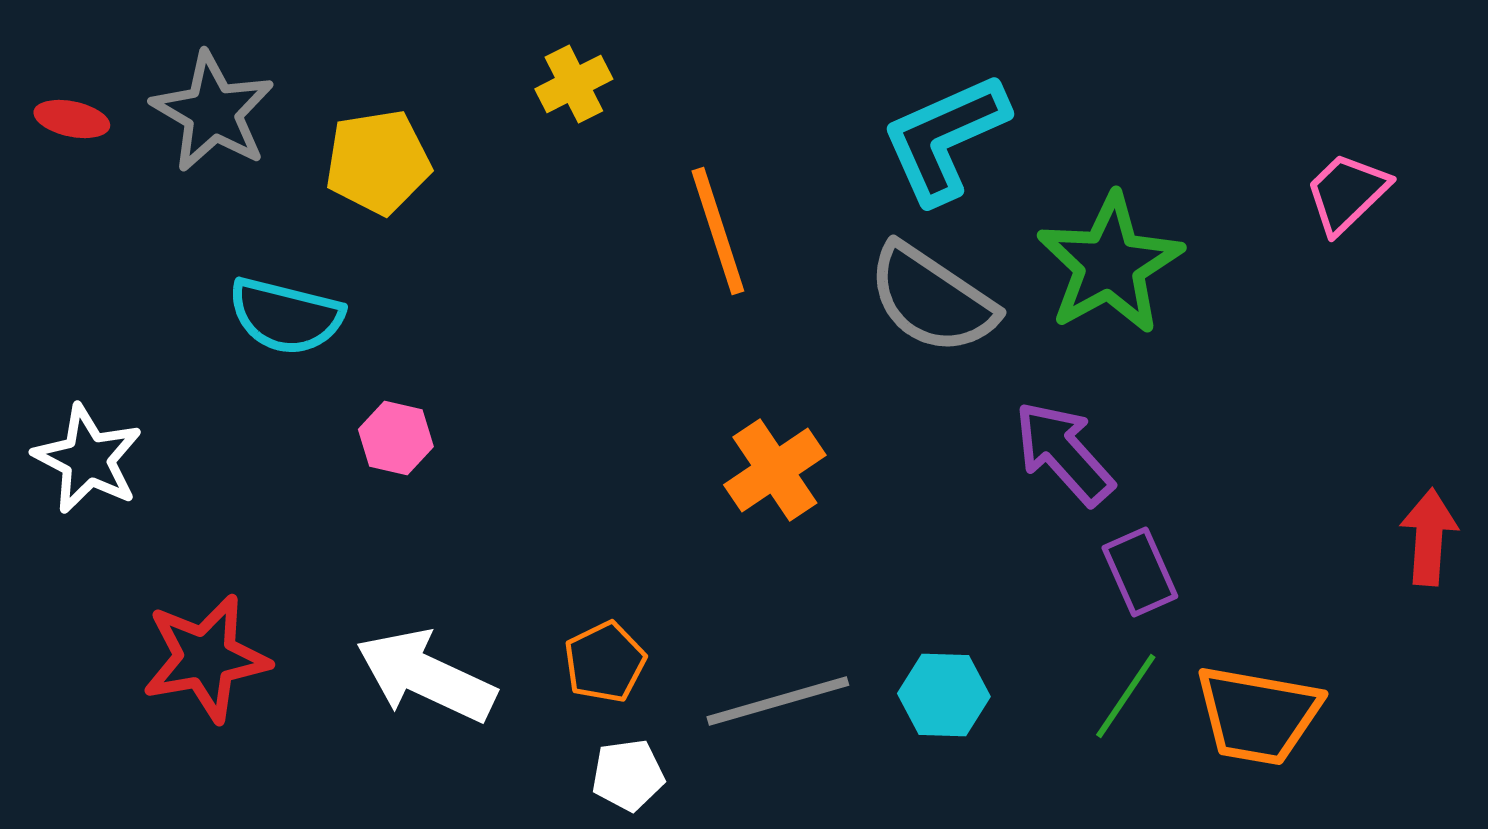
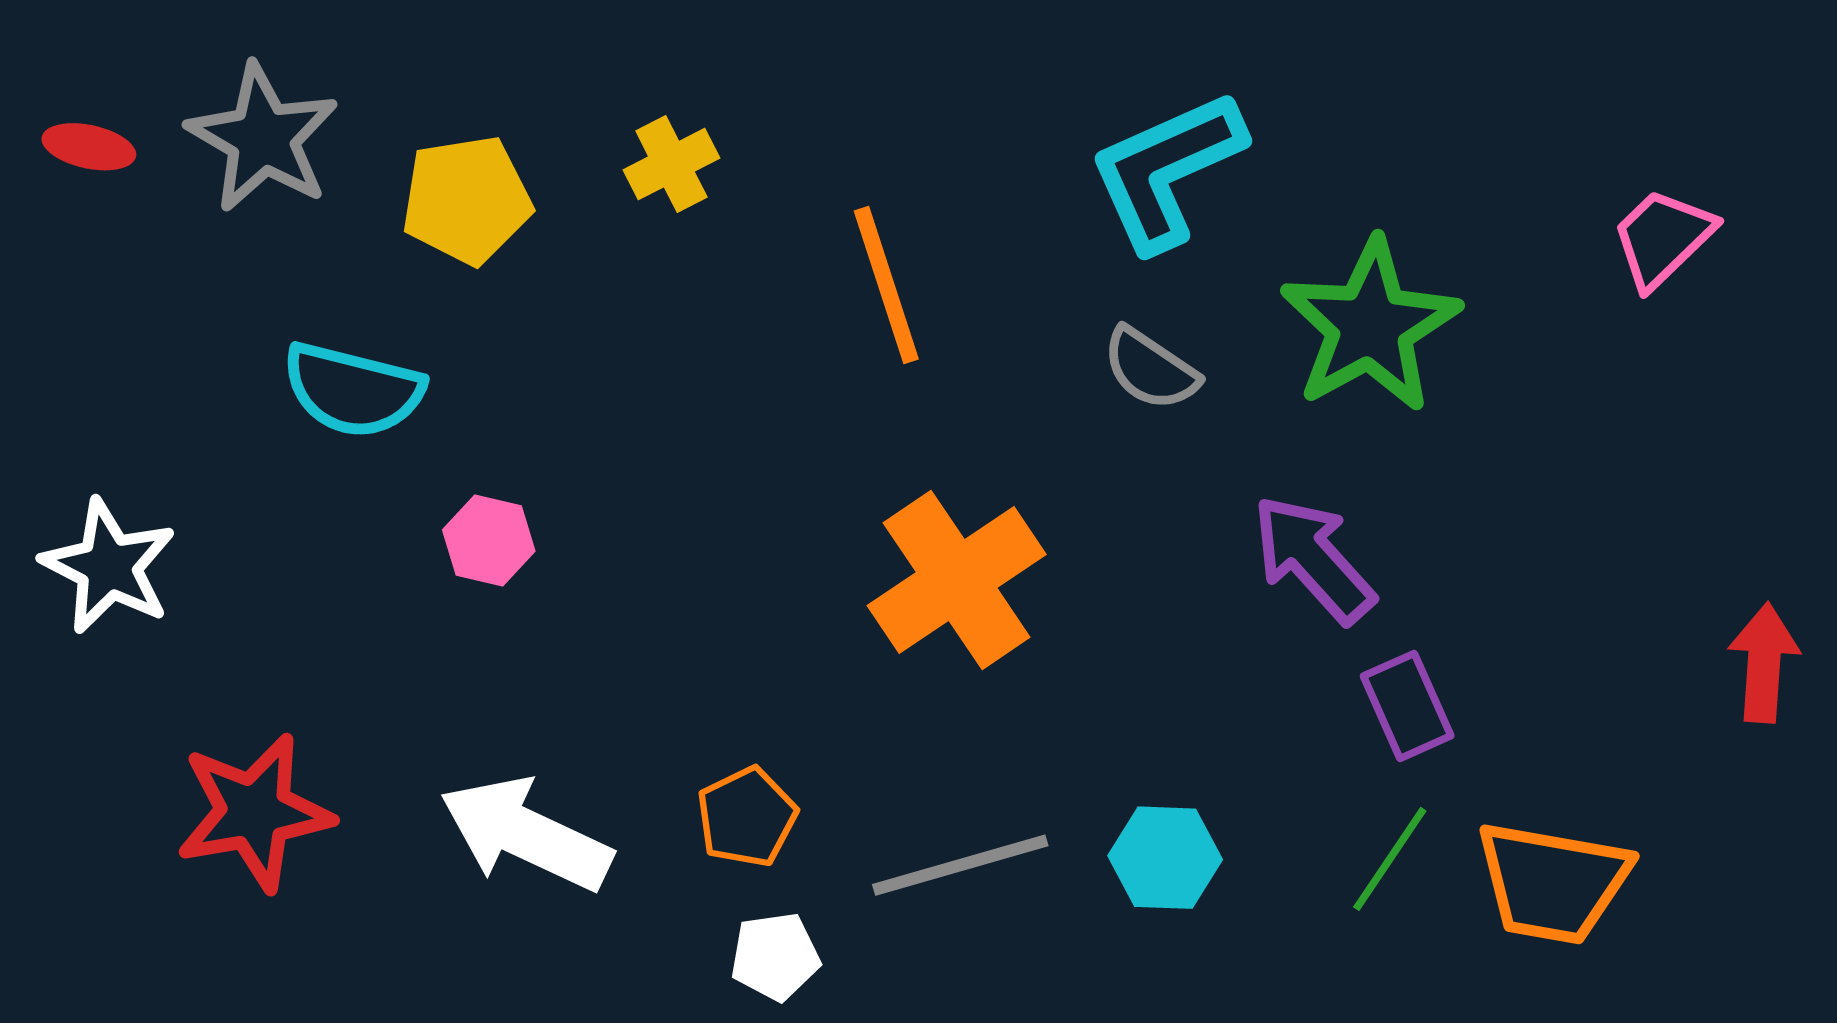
yellow cross: (574, 84) -> (671, 164), moved
gray semicircle: (932, 299) -> (1150, 369), size x0.6
orange cross: (775, 470) -> (957, 580), size x1.4

